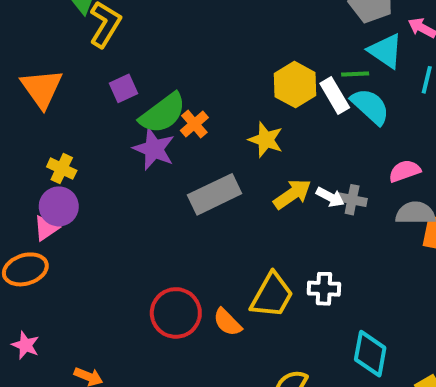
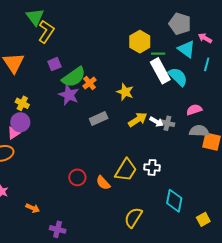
green line: (355, 74) -> (158, 54), moved
yellow hexagon: (295, 85) -> (140, 42), moved
white rectangle: (335, 96) -> (160, 71), size x1.4
gray rectangle: (215, 194) -> (99, 119), size x0.7
red circle: (176, 313) -> (77, 177), size x0.7

